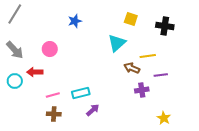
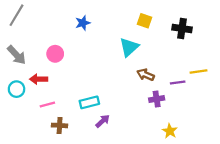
yellow line: (148, 56) -> (199, 71), moved
pink line: (53, 95) -> (47, 105), moved
yellow star: (164, 118) -> (170, 131), moved

